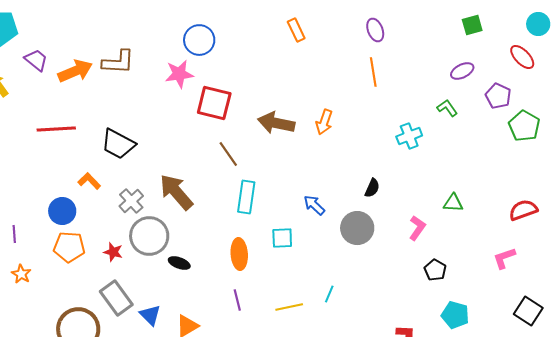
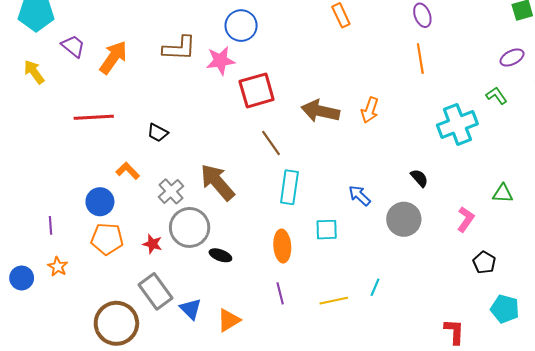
brown L-shape: (118, 62) -> (179, 48), moved
orange arrow: (75, 71) -> (113, 58), turned -32
red square: (214, 103) -> (257, 90), turned -30
cyan cross: (409, 136) -> (457, 124), size x1.5
black trapezoid: (118, 144) -> (158, 133), size x0.6
black semicircle: (372, 188) -> (419, 178), turned -66

